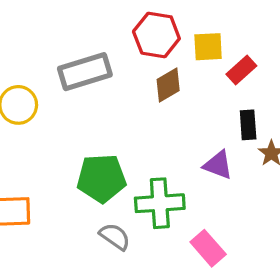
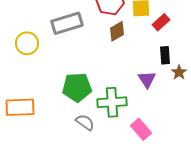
purple triangle: (218, 165) -> (147, 79), turned 36

